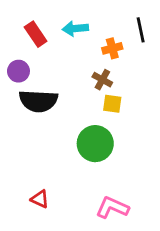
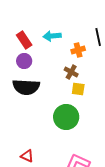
purple circle: (18, 71) -> (24, 61), moved

